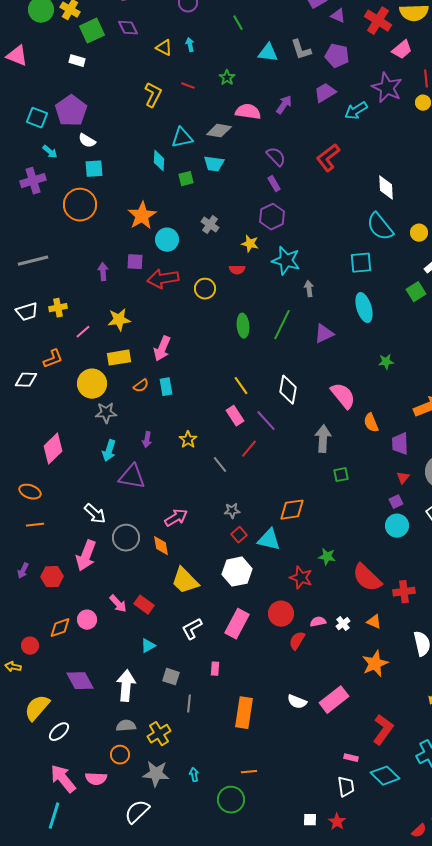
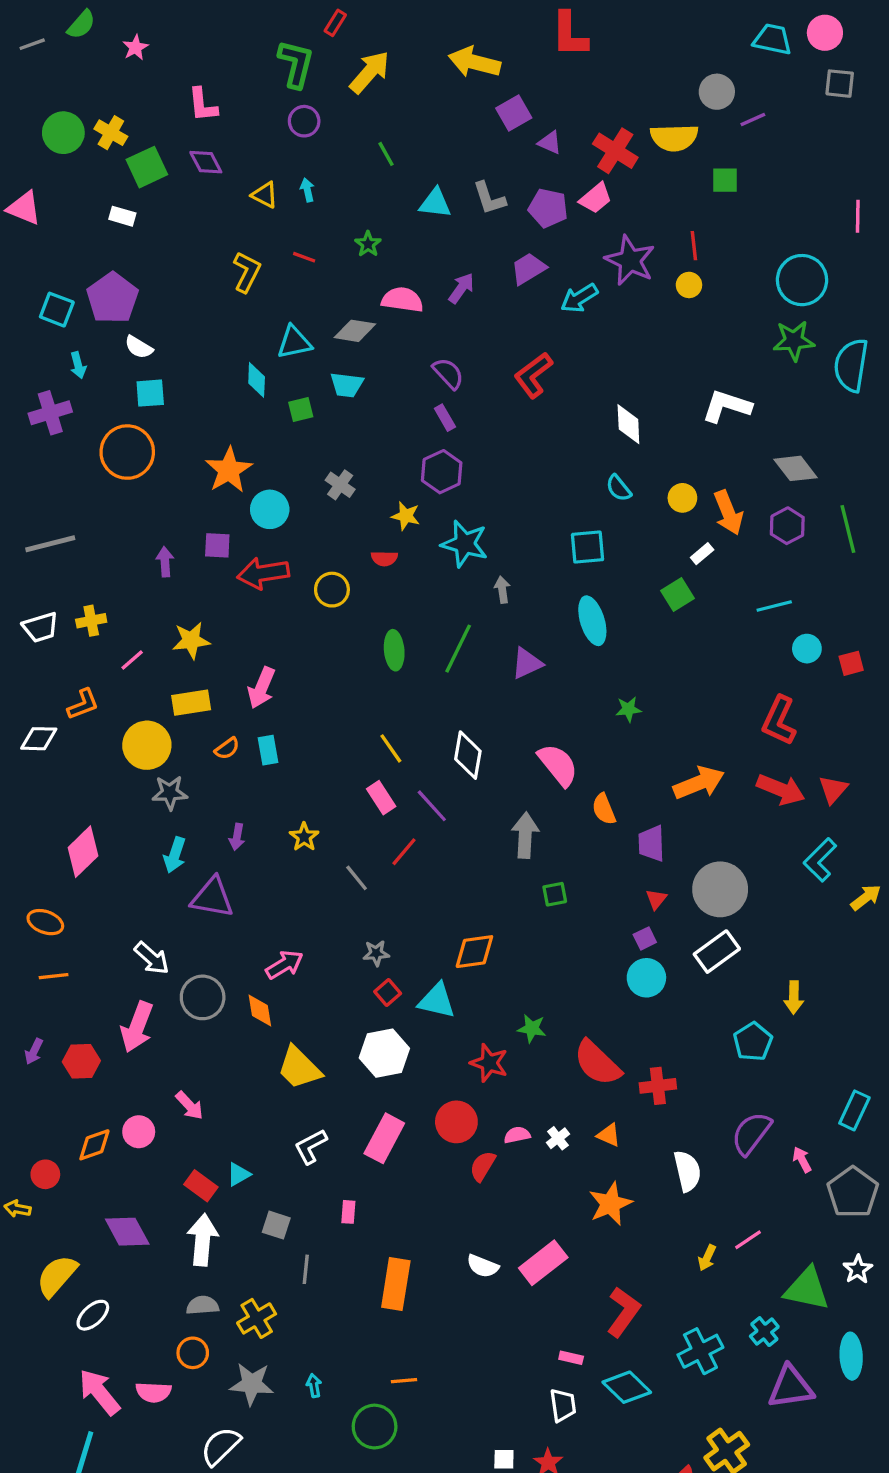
pink trapezoid: (402, 50) -> (596, 198), moved
cyan arrow: (50, 152) -> (78, 365), turned 35
cyan semicircle: (380, 227) -> (619, 488), size x0.6
red rectangle: (144, 605) -> (201, 1186), moved

